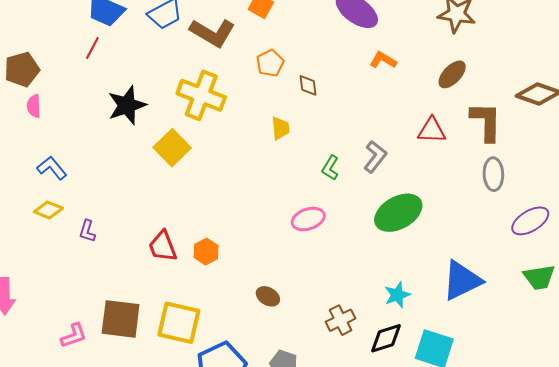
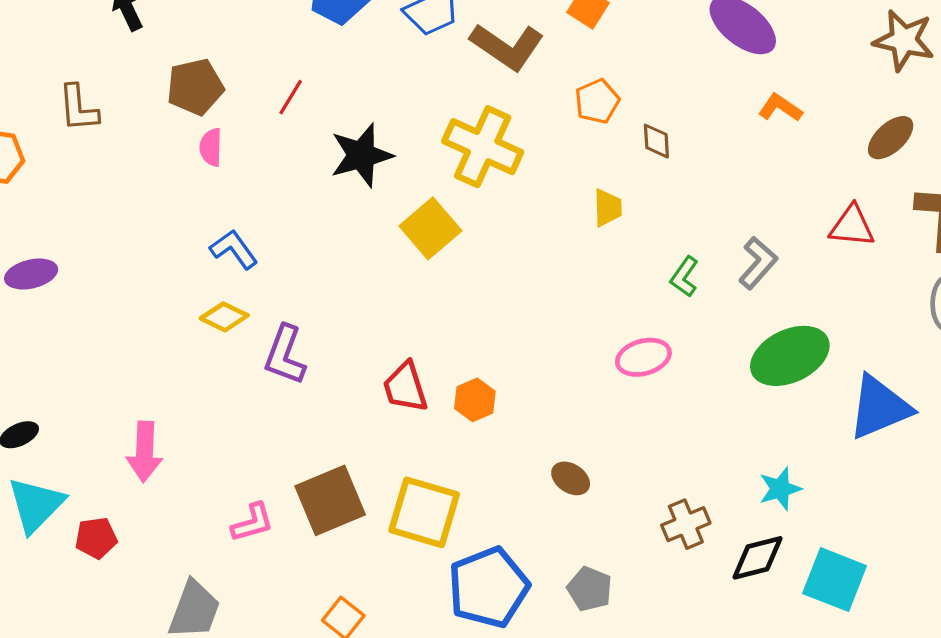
red line: (92, 48) -> (291, 97), moved
purple L-shape: (87, 231) -> (285, 355), size x1.6
blue triangle: (462, 280) -> (880, 407), moved
brown square: (121, 319) -> (330, 500), turned -33

